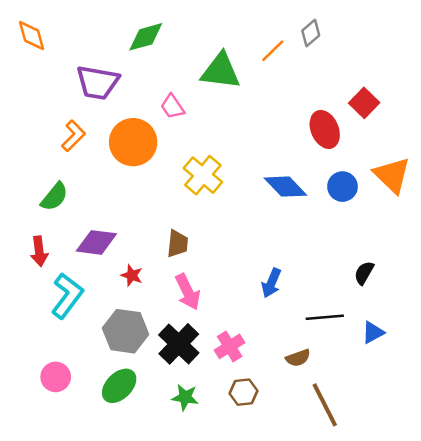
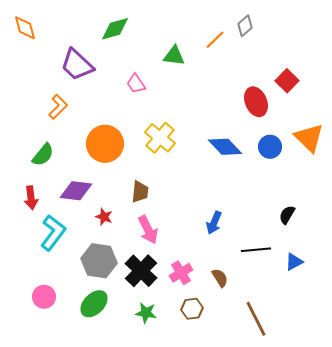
green triangle: (221, 71) -> (174, 56), size x0.7
purple trapezoid: (98, 82) -> (77, 65), turned 33
orange circle: (133, 142) -> (105, 144), moved
brown semicircle: (298, 358) -> (220, 278), moved, turned -102

